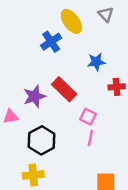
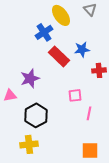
red rectangle: (64, 89) -> (59, 56), moved
pink square: (88, 117) -> (75, 95), turned -32
pink line: (90, 138) -> (89, 113), moved

